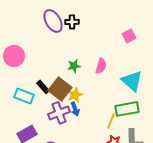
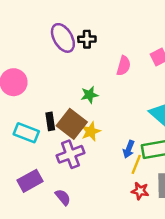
pink semicircle: (101, 66) -> (124, 66), moved
black rectangle: (43, 87) -> (50, 121), turned 32
blue arrow: (75, 109) -> (129, 149), moved, turned 40

